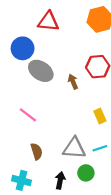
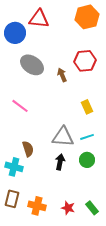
blue circle: (23, 48) -> (15, 33), moved
brown semicircle: (37, 151) -> (28, 149), moved
green circle: (86, 173) -> (87, 160), moved
black arrow: (60, 180) -> (60, 162), moved

